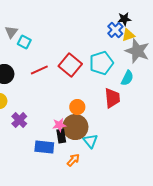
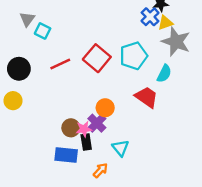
red trapezoid: (112, 98) -> (146, 97), turned -50
purple cross: (19, 120) -> (97, 123), moved
brown circle: (75, 127) -> (71, 128), moved, size x0.6

